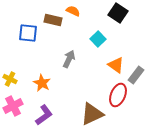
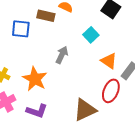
orange star: (42, 83) -> (35, 79), size x1.4
purple L-shape: (44, 115) -> (37, 111), turned 55

